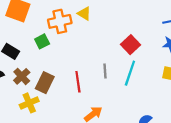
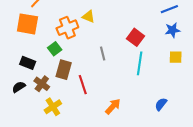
gray line: (105, 71) -> (103, 53), moved
red line: (78, 82) -> (83, 85), moved
brown rectangle: (45, 83) -> (64, 70), moved

